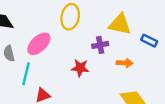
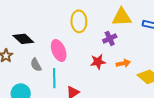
pink ellipse: (39, 44) -> (59, 51), turned -55
orange arrow: (125, 63) -> (123, 63), moved

